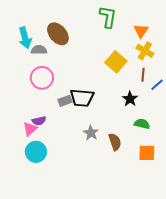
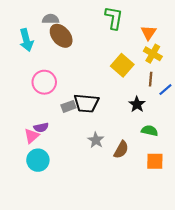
gray semicircle: (39, 50) -> (51, 19), moved
brown semicircle: (115, 142) -> (121, 150), turned 48

